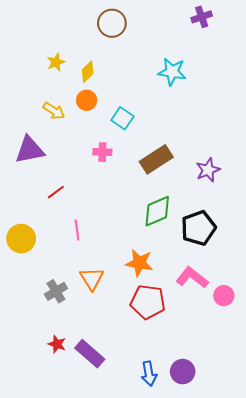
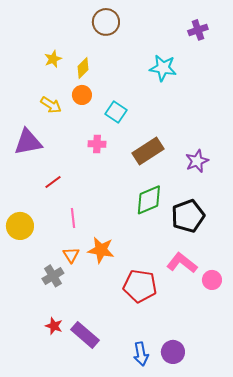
purple cross: (202, 17) -> (198, 30), moved
orange star: (139, 263) -> (101, 250), moved
orange triangle: (92, 279) -> (71, 255), moved, size x0.7

